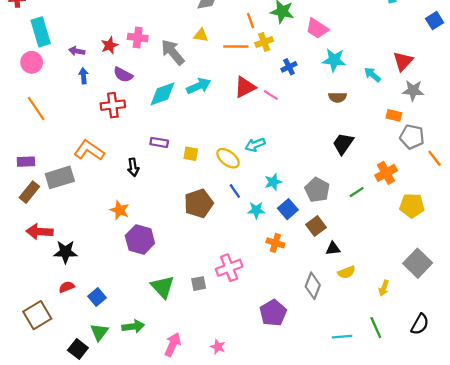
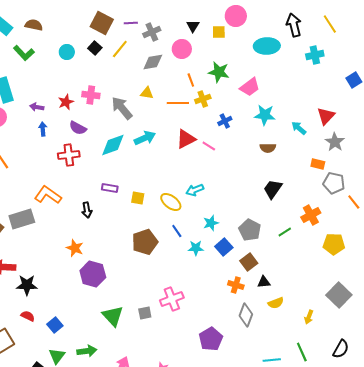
pink trapezoid: (317, 28) -> (250, 87), turned -70
gray star: (413, 91) -> (335, 142), turned 30
orange cross: (275, 243) -> (236, 285), moved
red semicircle: (67, 287) -> (28, 316), turned 48

